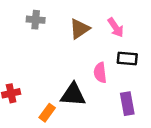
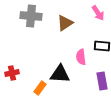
gray cross: (36, 20) -> (31, 16), size x1.5
pink arrow: (116, 27) -> (98, 13), moved

